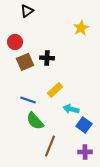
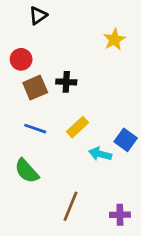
blue line: (28, 100) -> (35, 129), moved
green semicircle: (35, 121) -> (27, 171), moved
blue square: (84, 125) -> (126, 140), moved

